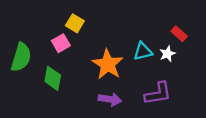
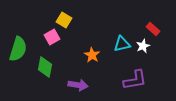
orange star: (108, 64) -> (92, 55), size x0.6
purple arrow: (110, 99) -> (78, 85), moved

